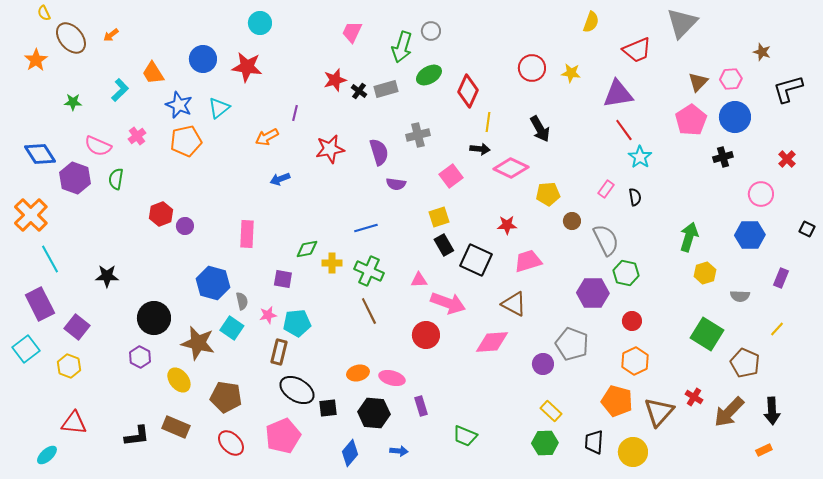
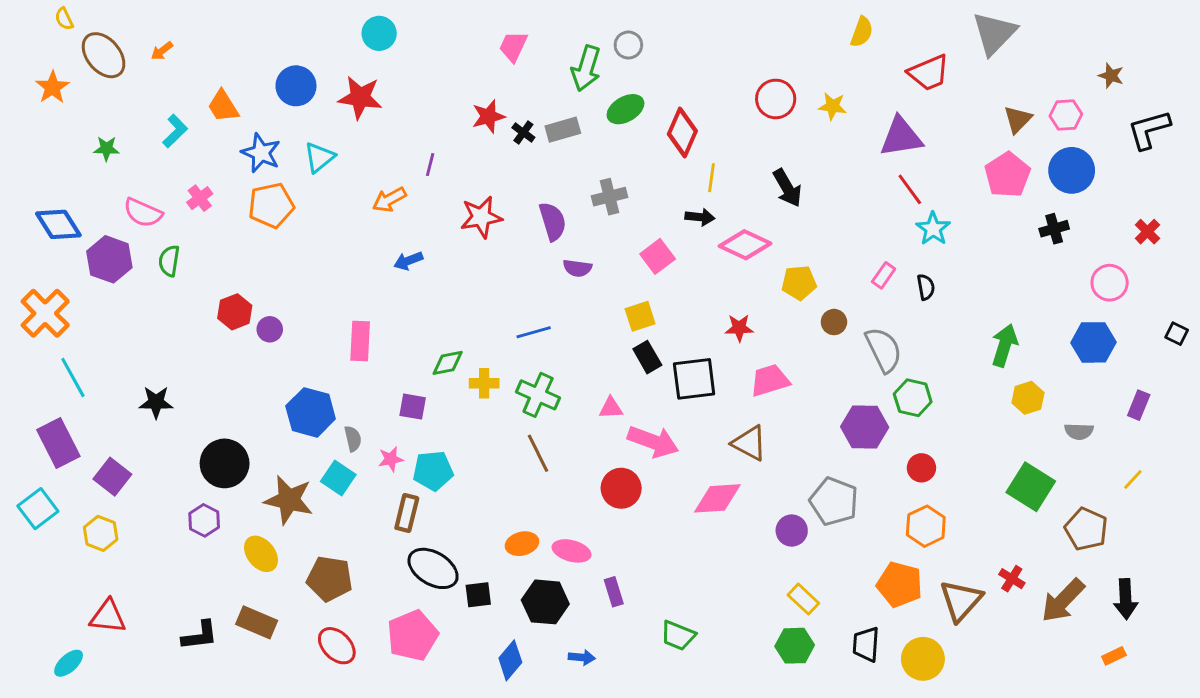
black square: (476, 260) -> (694, 379), turned -32

